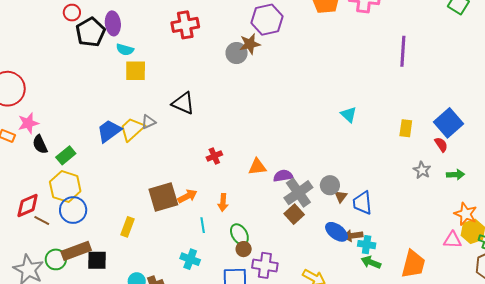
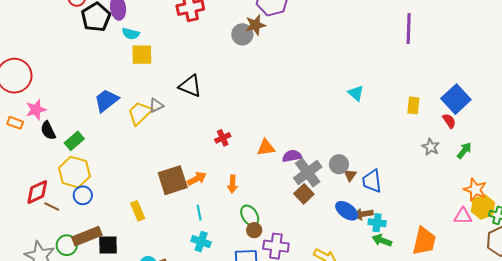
blue trapezoid: (109, 131) -> (106, 100), moved
green arrow: (455, 175) -> (464, 151), turned -48
blue circle: (73, 210) -> (83, 195), size x0.7
cyan line: (203, 225) -> (199, 213), moved
yellow rectangle: (128, 227) -> (138, 211), turned -42

